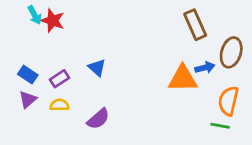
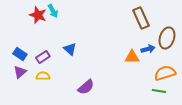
cyan arrow: (35, 15) -> (53, 11), moved
orange triangle: (183, 79) -> (132, 57), size x0.7
orange semicircle: (228, 101) -> (165, 73), turned 60
purple semicircle: (98, 119) -> (86, 87), moved

